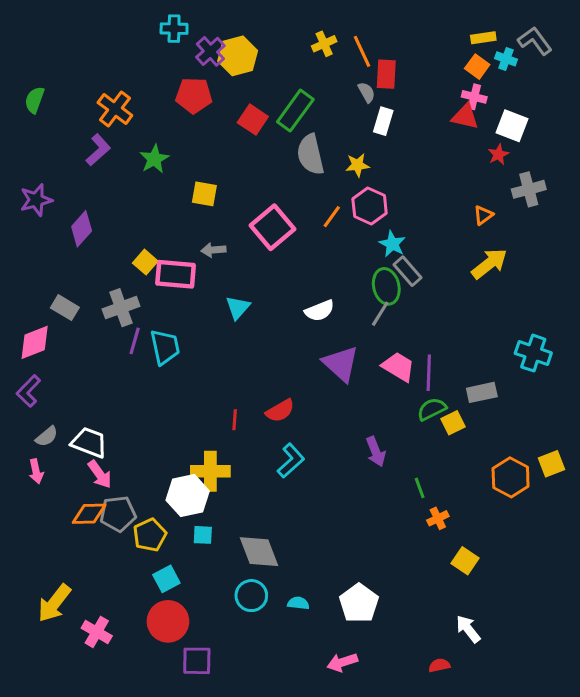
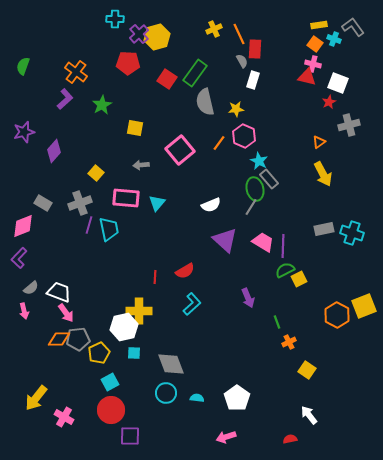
yellow arrow: (489, 264) -> (323, 174), turned 100
pink rectangle: (176, 274) -> (126, 198), moved
gray rectangle: (482, 392) -> (324, 229), moved
yellow square: (551, 464) -> (364, 306), size x1.4

